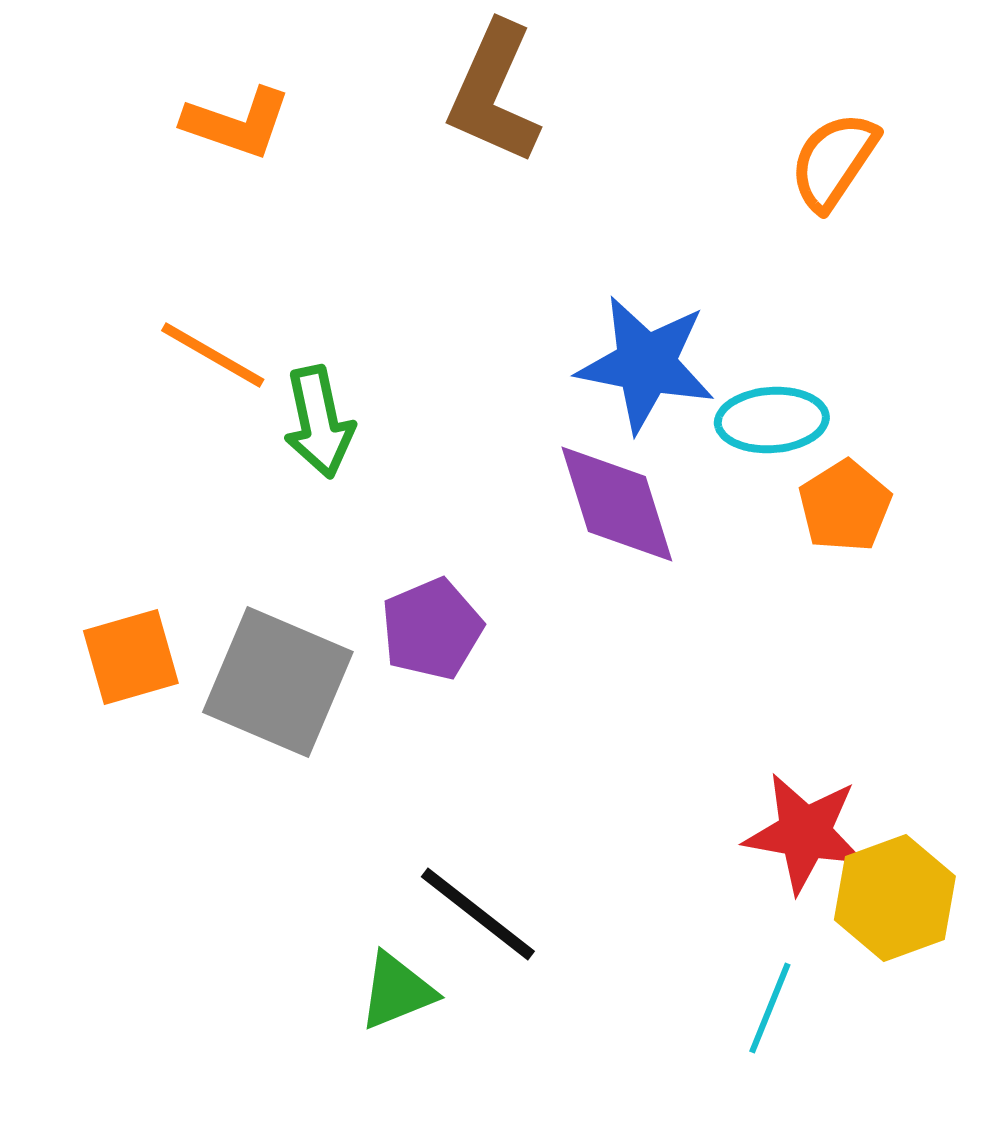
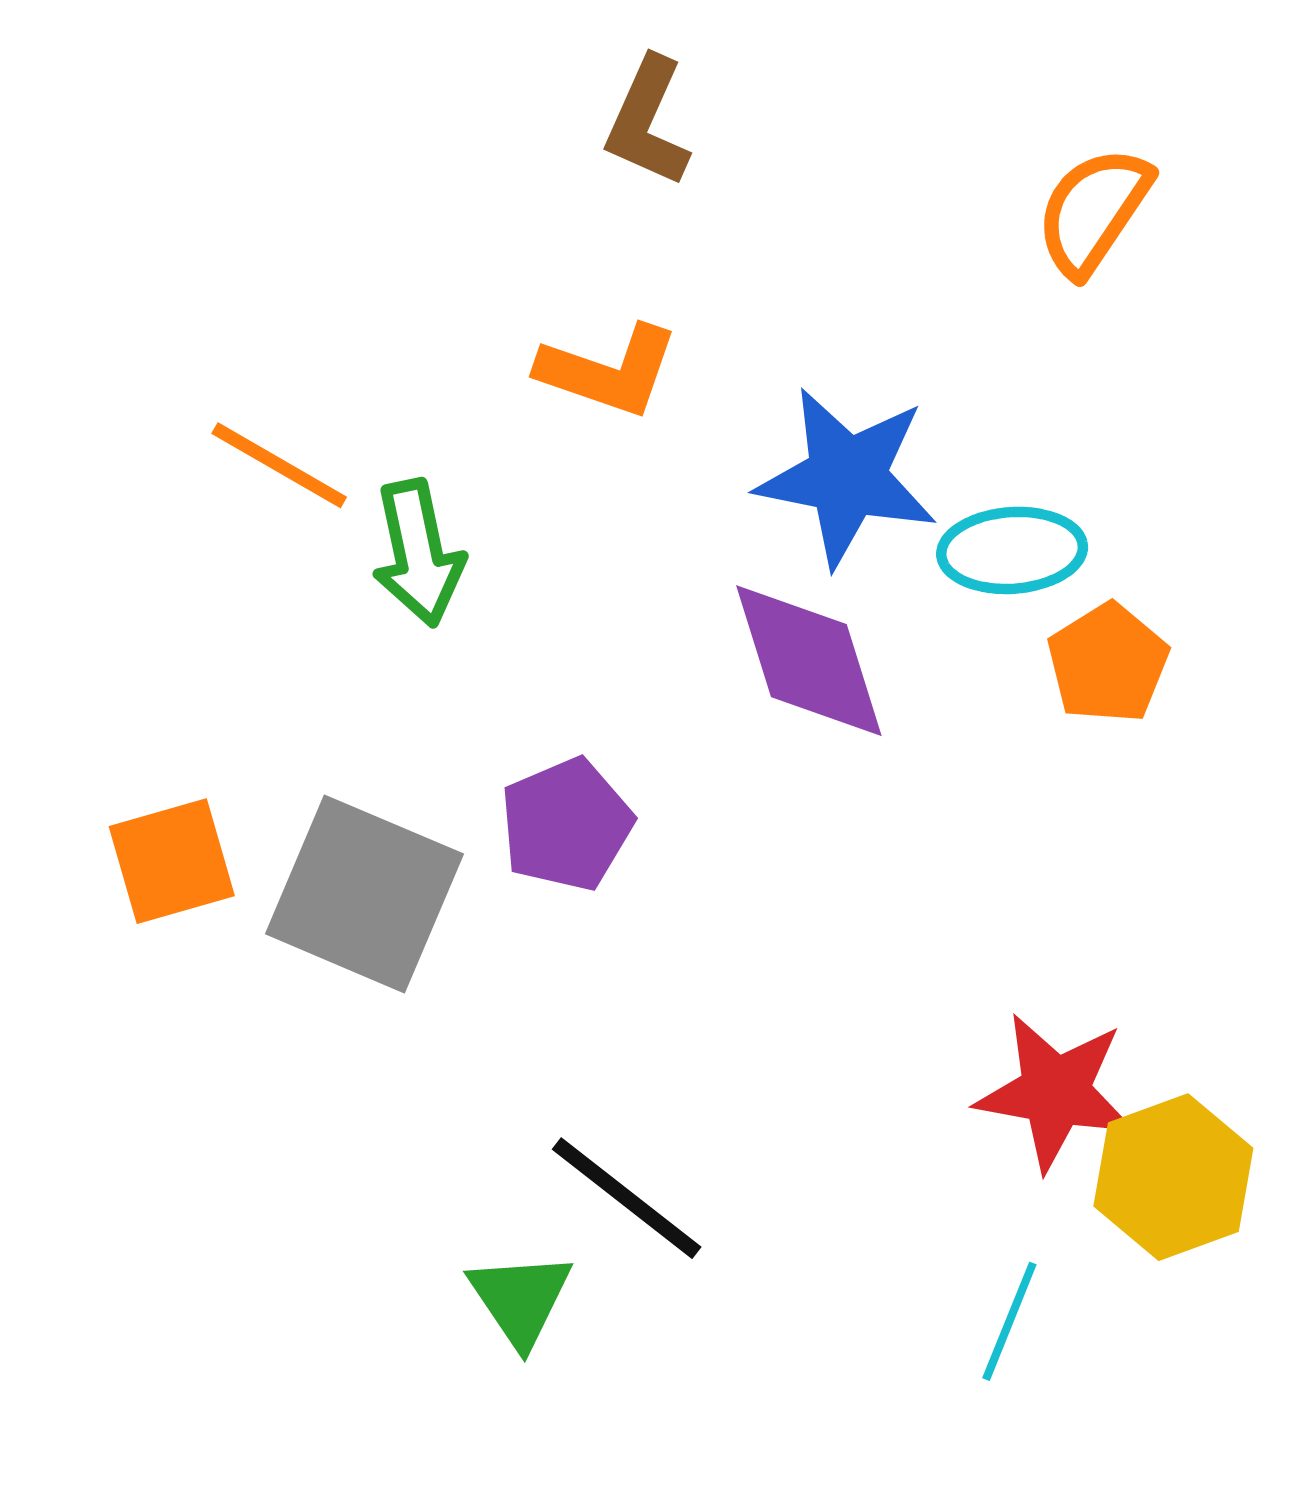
brown L-shape: (494, 93) -> (648, 122), size x0.7
orange L-shape: (237, 123) -> (608, 371), moved
green triangle: (397, 991) -> (520, 1299), turned -42

